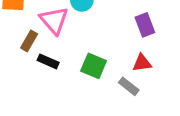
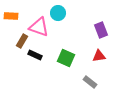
pink triangle: (54, 20) -> (39, 27), turned -30
gray rectangle: (129, 86) -> (90, 82), moved

